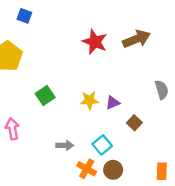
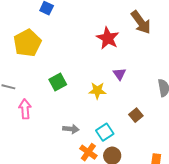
brown arrow: (137, 39) -> (141, 22), moved, turned 70
purple triangle: (113, 103) -> (119, 74), moved, turned -48

